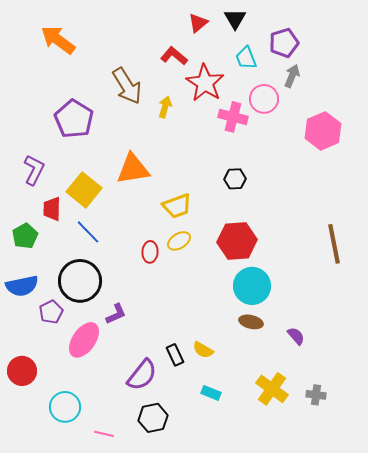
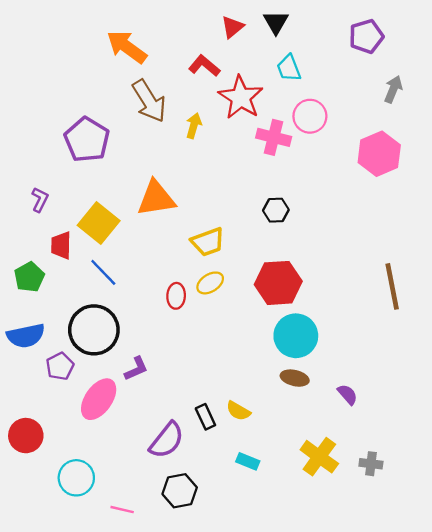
orange arrow: (58, 40) -> (127, 47), moved
purple pentagon: (284, 43) -> (366, 36), moved
gray arrow: (292, 76) -> (393, 89), moved
purple L-shape: (34, 170) -> (40, 200), size x0.7

